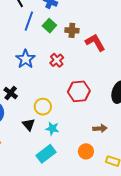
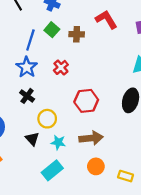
blue line: (29, 21) -> (30, 40), moved
red L-shape: (95, 42) -> (106, 20), moved
black cross: (11, 93) -> (27, 96), moved
brown arrow: (100, 128) -> (91, 138), moved, size x1.5

